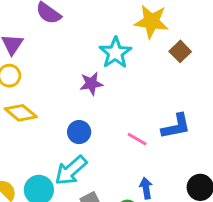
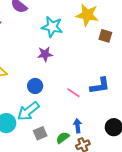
brown square: (180, 51) -> (105, 36), turned -32
cyan star: (115, 53) -> (52, 27), moved, turned -30

